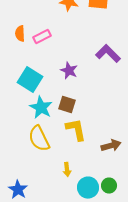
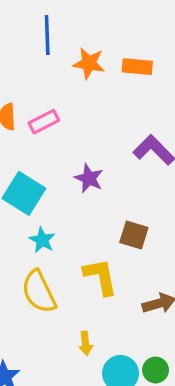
brown square: (67, 105) -> (134, 235), moved
cyan star: (41, 108) -> (42, 240), size x0.7

